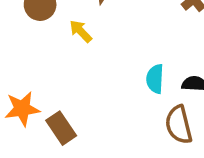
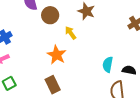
orange star: (22, 109) -> (57, 55), moved, turned 30

